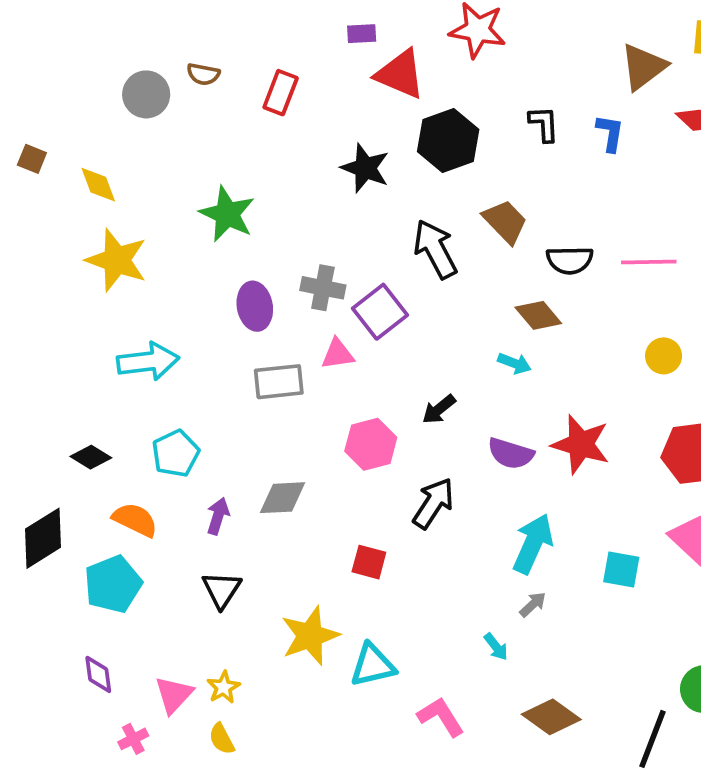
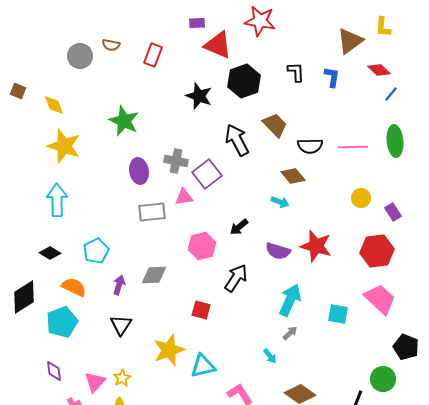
cyan arrow: (148, 361) -> (57, 200), moved, turned -84

